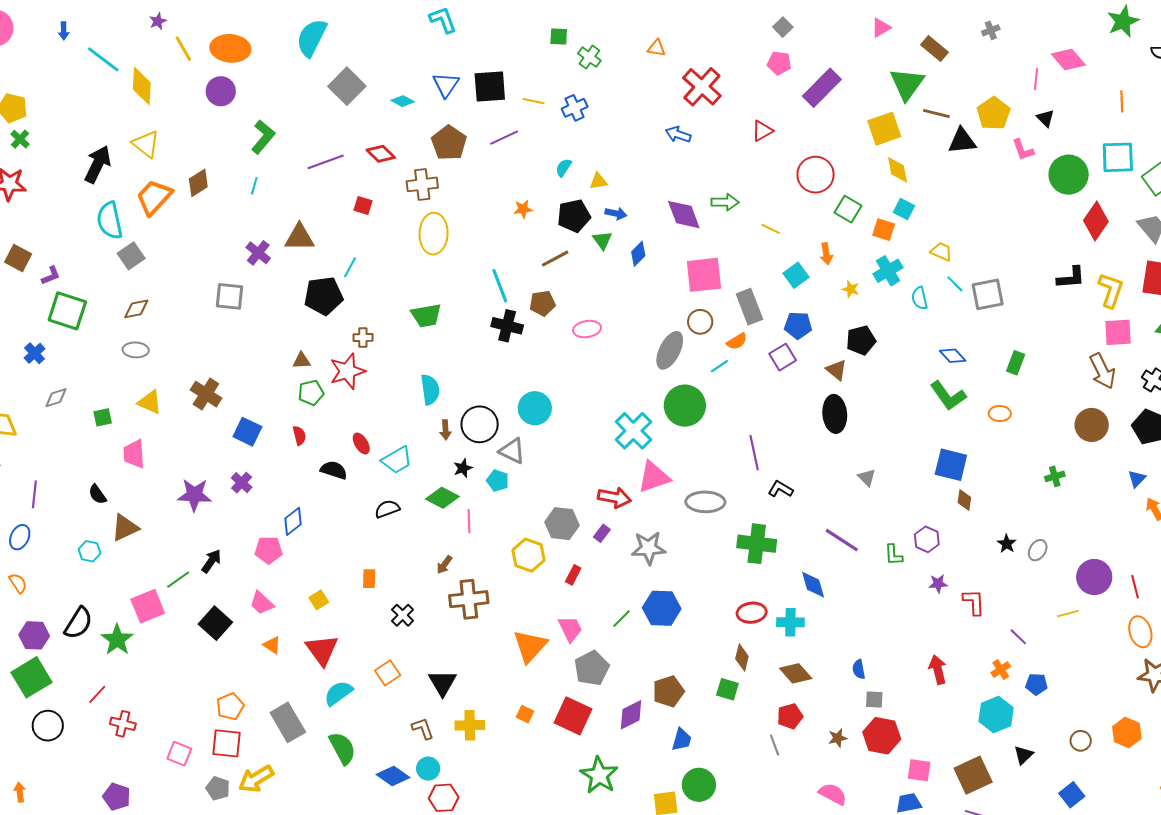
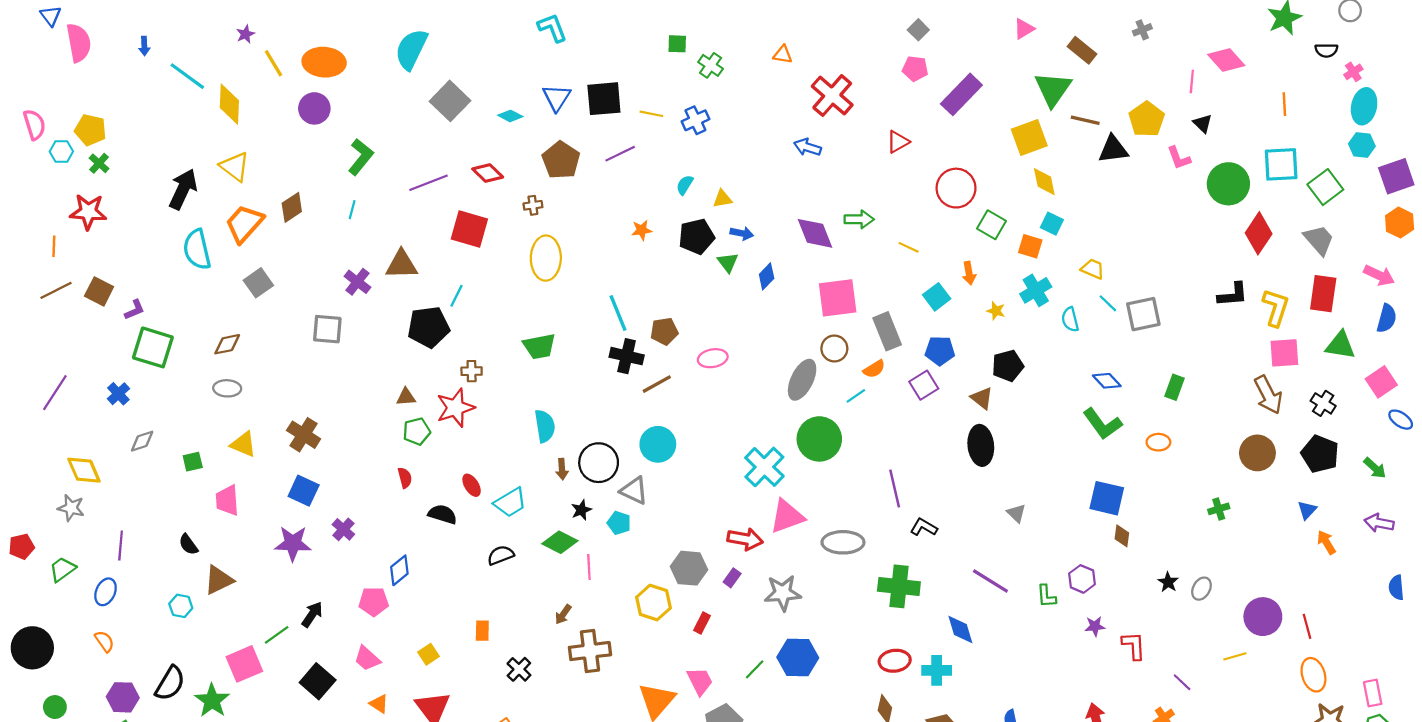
brown cross: (422, 184) -> (533, 205), size x0.6
red square: (363, 205) -> (469, 229), size x1.8
gray square: (131, 256) -> (258, 283), moved
brown line: (555, 259) -> (657, 384), moved
blue square: (247, 432) -> (304, 491), moved

